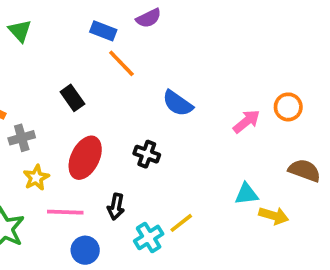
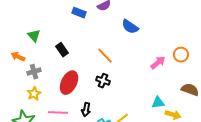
green triangle: (20, 31) -> (34, 36), moved
orange line: (121, 63) -> (105, 56), moved
blue semicircle: (178, 103) -> (130, 27), moved
yellow star: (36, 178) -> (34, 94), moved

